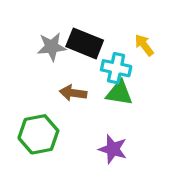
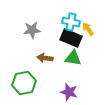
black rectangle: (85, 43) -> (71, 38), moved
cyan cross: (116, 68) -> (71, 22), moved

